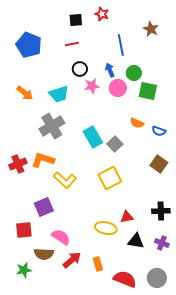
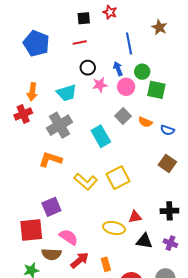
orange arrow: (25, 93) -> (32, 92), turned 60
gray square: (115, 144) -> (123, 116), moved
red cross: (18, 164) -> (23, 114), moved
yellow L-shape: (65, 180) -> (86, 182), moved
red square: (24, 230) -> (31, 230), size x1.4

